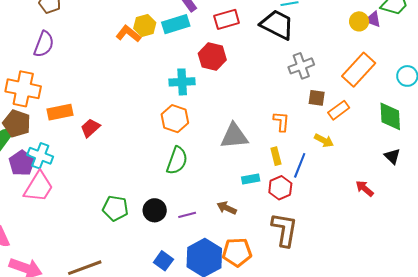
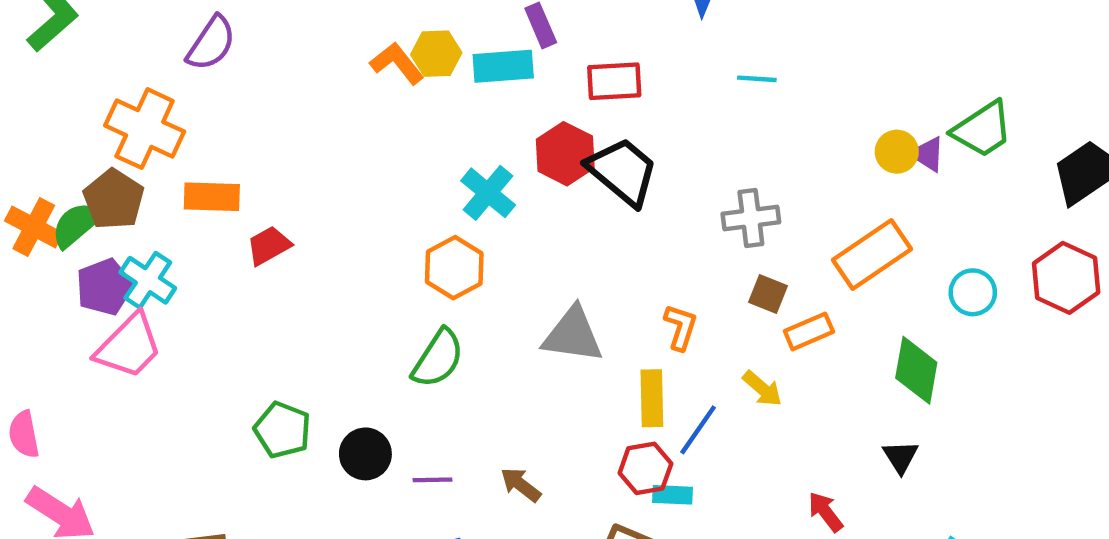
black trapezoid: (277, 25) -> (623, 171), moved
cyan cross: (182, 82) -> (488, 193), turned 30
yellow rectangle: (276, 156) -> (652, 398), size x1.4
cyan rectangle: (251, 179) -> (672, 495), moved

